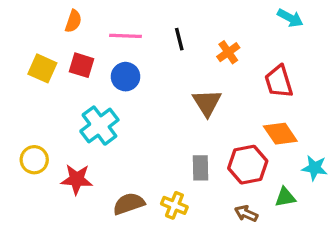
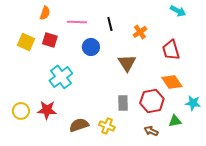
blue circle: (126, 77) -> (91, 47), moved
yellow circle: (34, 160) -> (21, 111), moved

